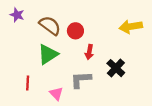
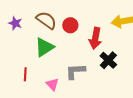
purple star: (17, 15) -> (15, 23), moved
red arrow: (89, 52) -> (95, 38), moved, size x1.5

